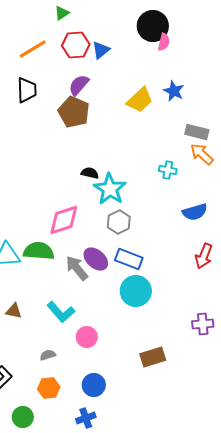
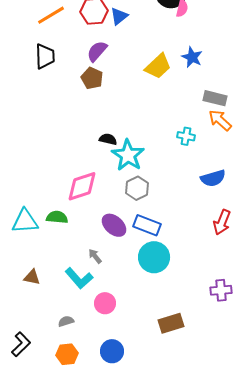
brown pentagon: (74, 112) -> (92, 78), size x0.7
green semicircle: (39, 251) -> (57, 217), size x0.7
gray arrow: (77, 268) -> (95, 256), moved, size x0.6

